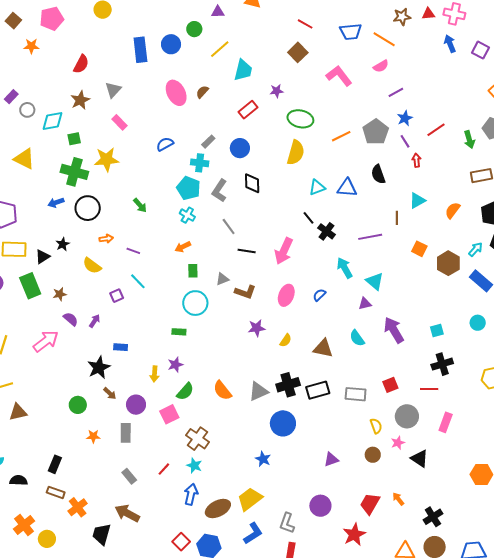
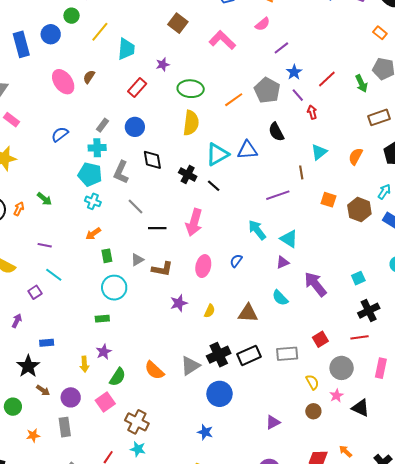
cyan triangle: (317, 187) -> (217, 154), size x1.4
black cross: (327, 231) -> (188, 175), moved
orange arrow: (106, 239) -> (19, 209), moved, turned -48

